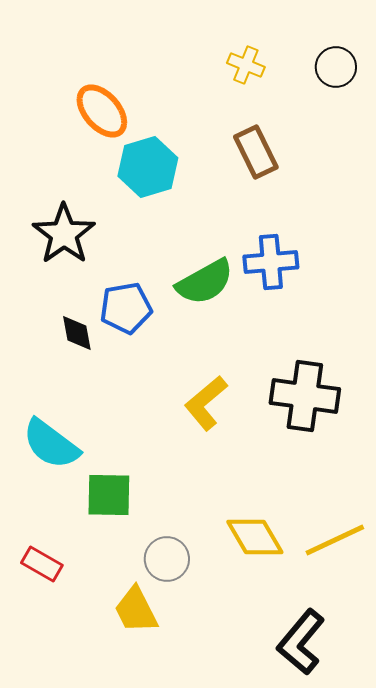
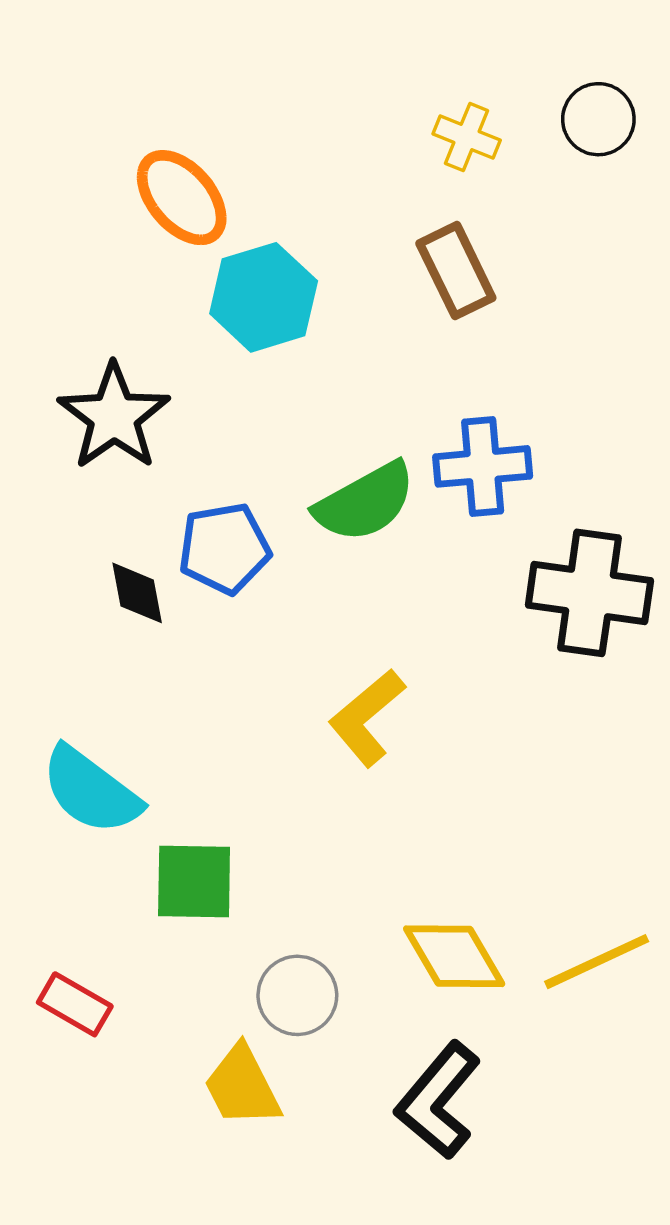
yellow cross: (246, 65) -> (467, 137), moved
black cross: (305, 396) -> (589, 593), moved
black L-shape: (301, 642) -> (438, 1100), moved

